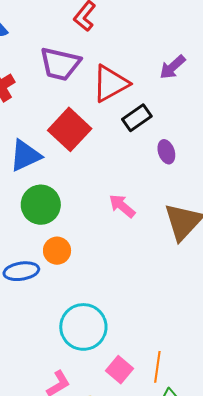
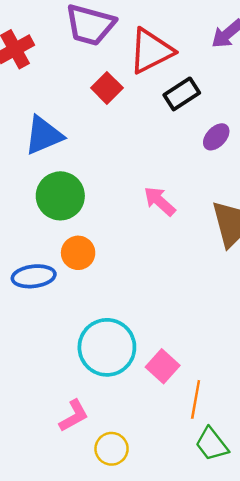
red square: (70, 129) -> (107, 88), moved, size x0.6
purple ellipse: (166, 152) -> (216, 137), turned 60
pink square: (119, 370) -> (163, 366), moved

